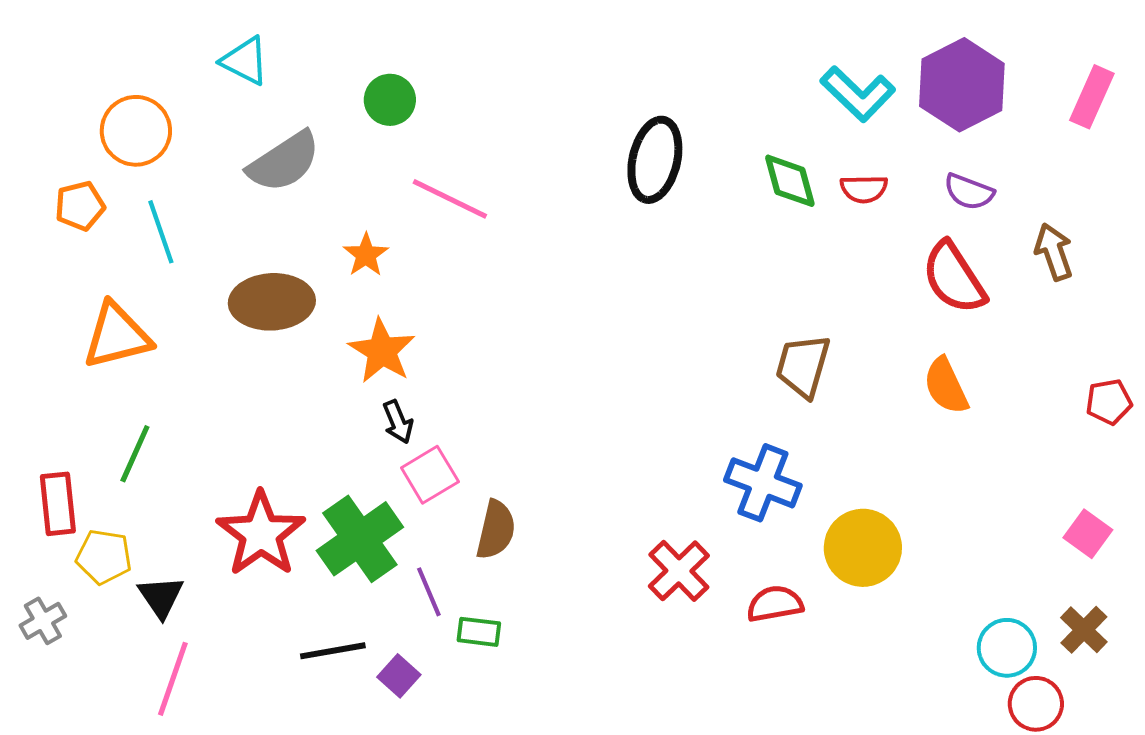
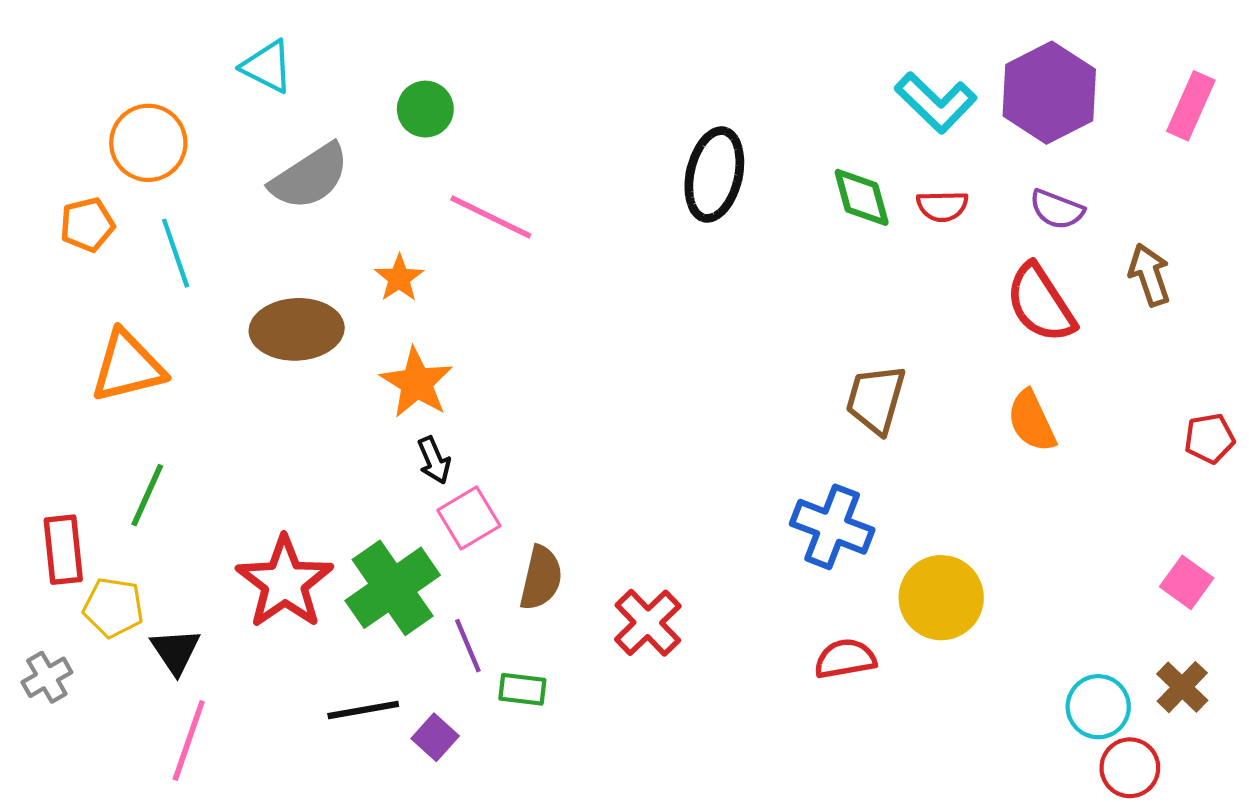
red cross: (679, 571) -> (648, 623), moved

